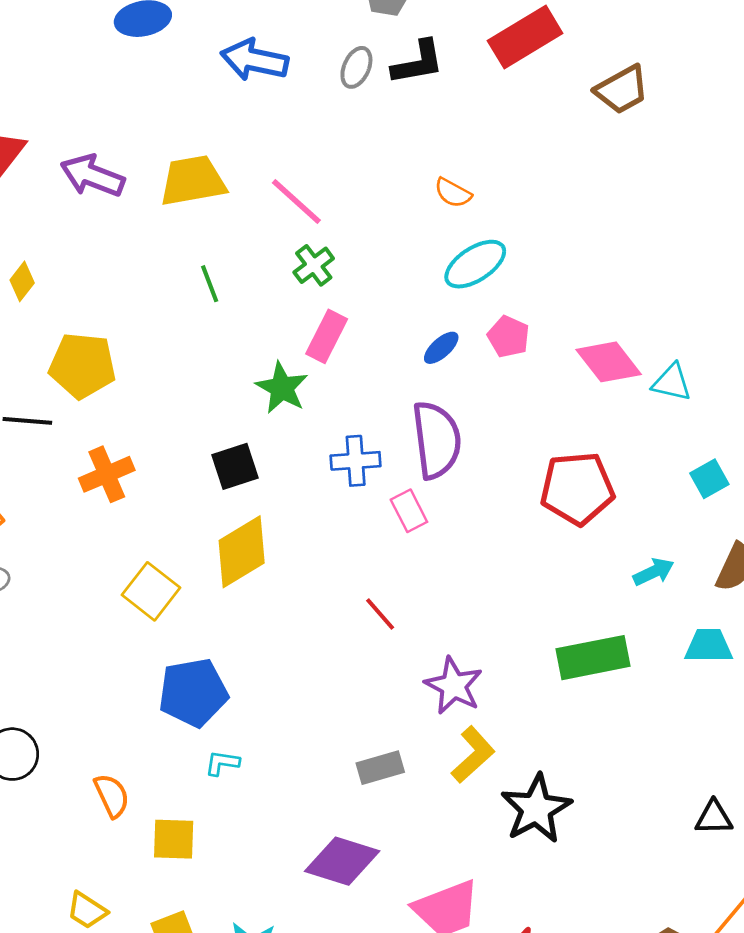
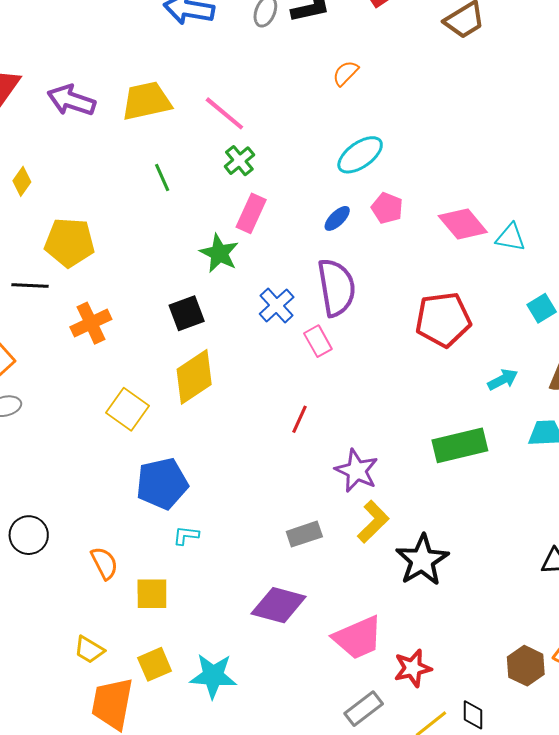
orange semicircle: (453, 193) -> (346, 73), moved, turned 108
blue cross: (356, 461) -> (277, 306), turned -36
red line: (380, 614) -> (299, 419), turned 68

